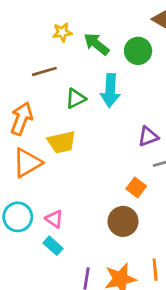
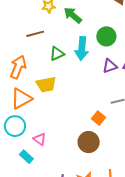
green circle: (138, 51) -> (106, 36), moved
purple triangle: (148, 136) -> (110, 66), moved
cyan circle: (18, 217) -> (15, 126), moved
cyan rectangle: (53, 246) -> (26, 157), moved

